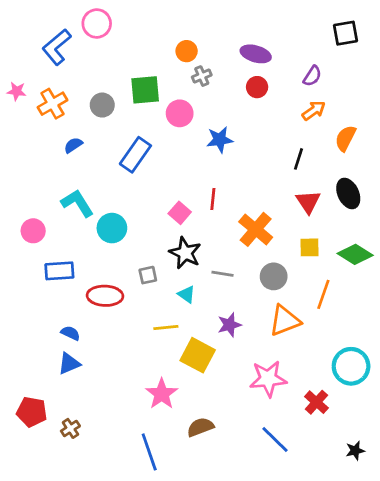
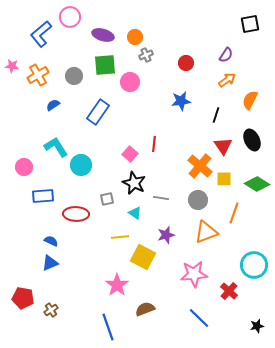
purple ellipse: (256, 54) -> (103, 35), moved
blue star: (220, 140) -> (181, 101), moved
orange cross: (256, 229) -> (200, 166), moved

